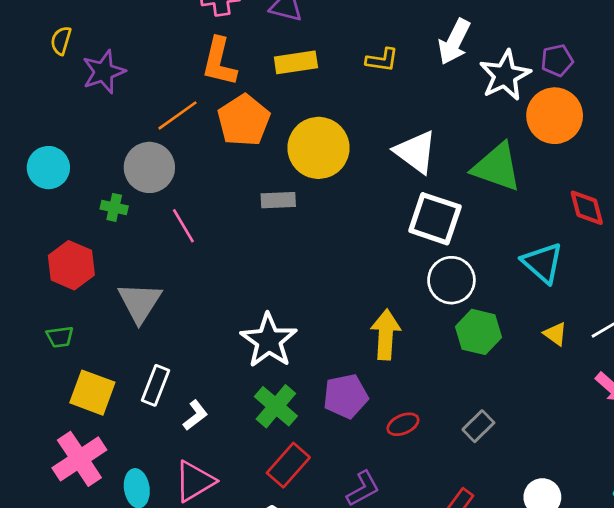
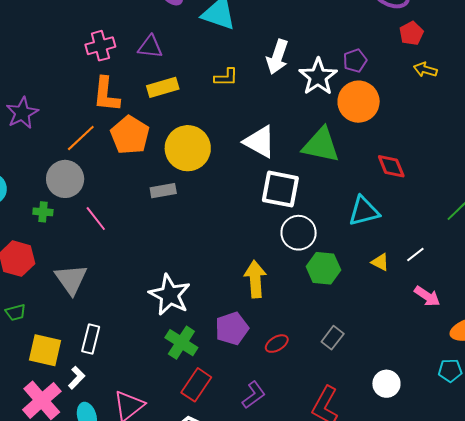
cyan triangle: (543, 263) -> (364, 211), turned -48
white L-shape: (195, 415) -> (77, 378), moved

